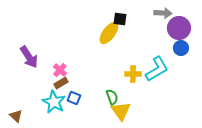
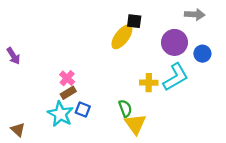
gray arrow: (163, 13) -> (195, 14), moved
purple circle: (179, 28) -> (174, 42), moved
purple arrow: (29, 57) -> (13, 56), moved, size x0.7

